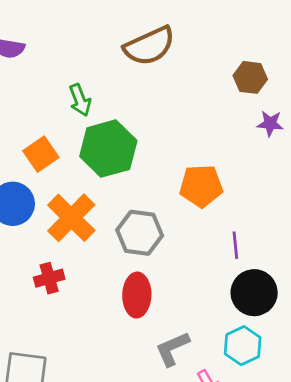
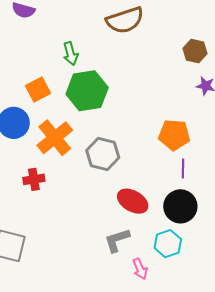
orange pentagon: (201, 186) -> (174, 135), moved
purple line: (235, 245) -> (183, 168), moved
red ellipse: (137, 295) -> (133, 201), moved, turned -68

